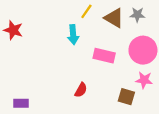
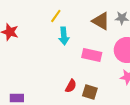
yellow line: (86, 11) -> (56, 16), moved
brown square: (126, 97) -> (90, 92), moved

